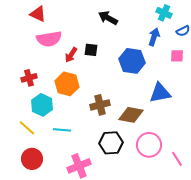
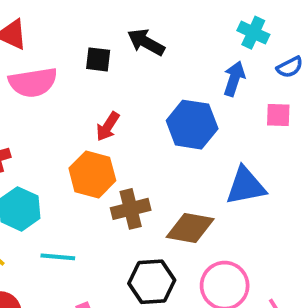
black square: (91, 50) -> (98, 59), moved
red arrow: (71, 55) -> (108, 127), moved
orange hexagon: (67, 84) -> (92, 174), moved

